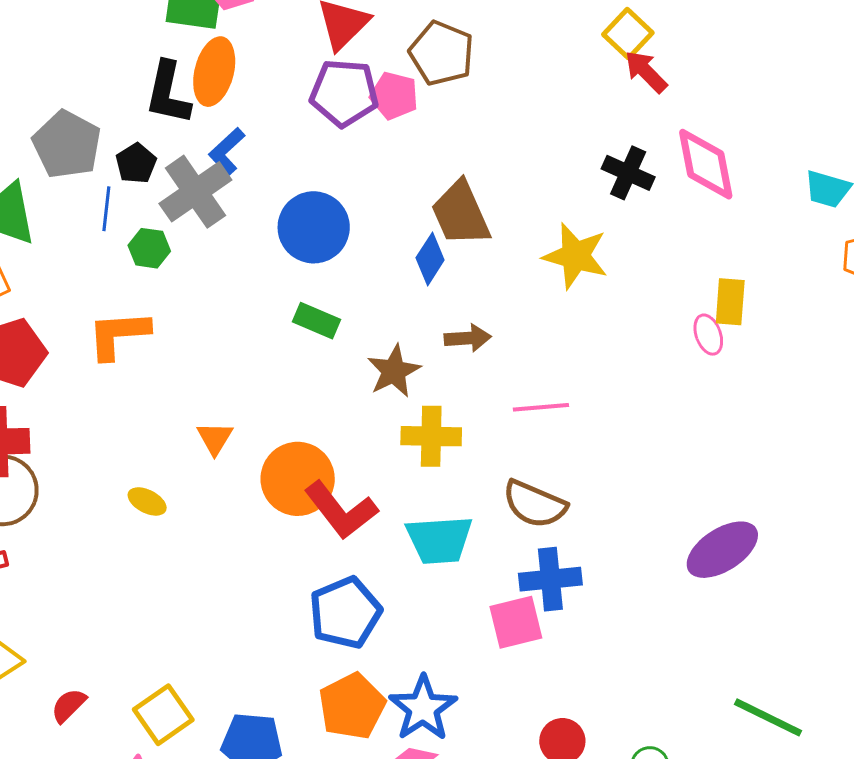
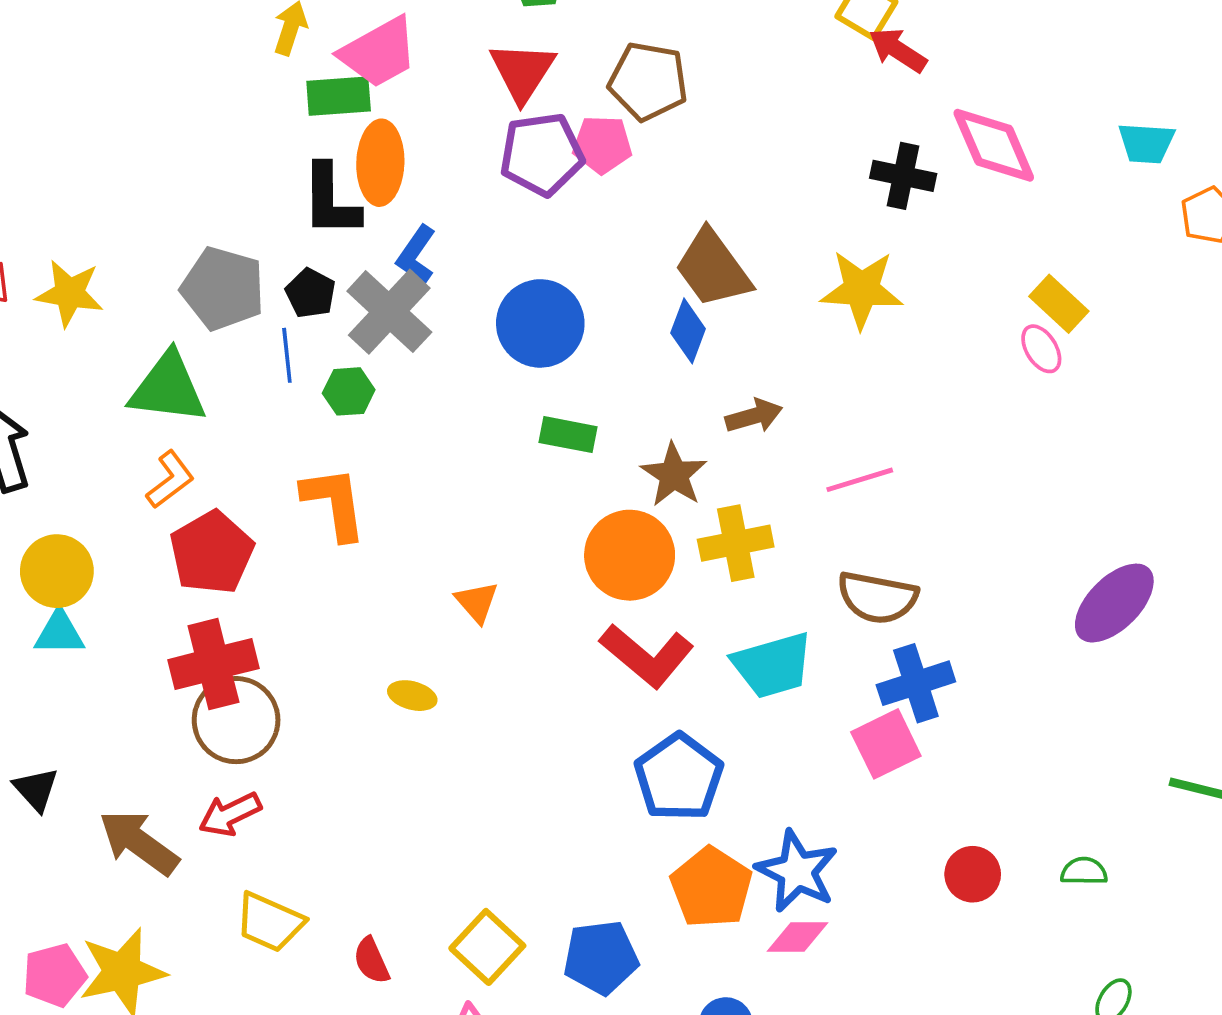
yellow rectangle: (730, 302) -> (1059, 304), turned -39
orange L-shape: (118, 335) -> (334, 503), turned 98
orange circle: (298, 479) -> (630, 555), moved
red semicircle: (69, 705) -> (371, 961), turned -57

